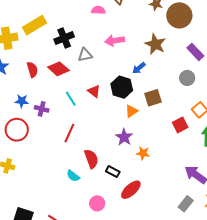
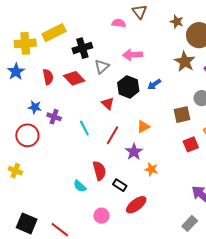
brown star: (155, 44) -> (185, 62), moved
gray triangle: (85, 55) -> (102, 67), turned -35
black hexagon: (122, 87) -> (128, 87), moved
brown square: (153, 98) -> (182, 115), moved
cyan line: (71, 99) -> (84, 128), moved
red line: (69, 133) -> (112, 135), moved

